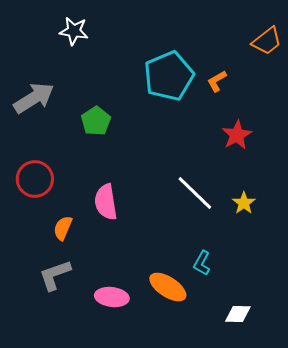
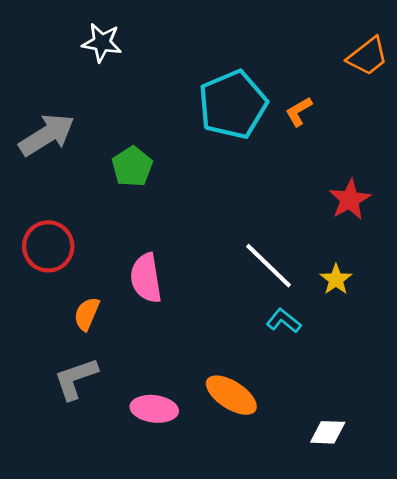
red star: (237, 135) -> (350, 200), moved
cyan L-shape: (202, 263) -> (284, 321), moved, turned 100

